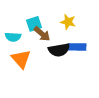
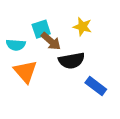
blue rectangle: (77, 47) -> (96, 86), moved, turned 36

